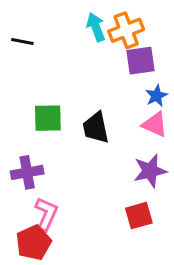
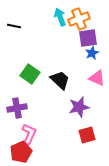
blue star: (156, 96) -> (92, 53), moved
green square: (48, 118) -> (30, 74), turned 36
black trapezoid: (96, 128) -> (60, 80), turned 145
purple star: (150, 171) -> (79, 107), moved

